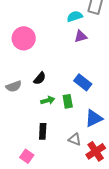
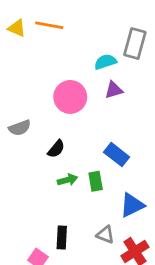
pink circle: (24, 38) -> (70, 97), moved
gray semicircle: (14, 86) -> (20, 128), moved
black rectangle: (43, 131) -> (62, 237), moved

